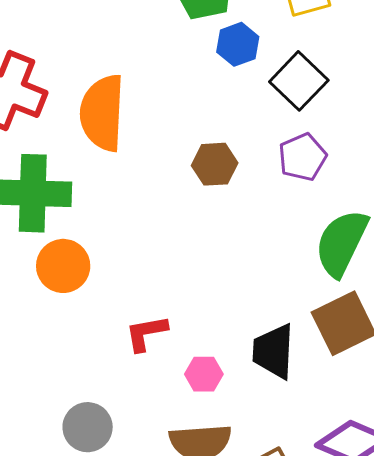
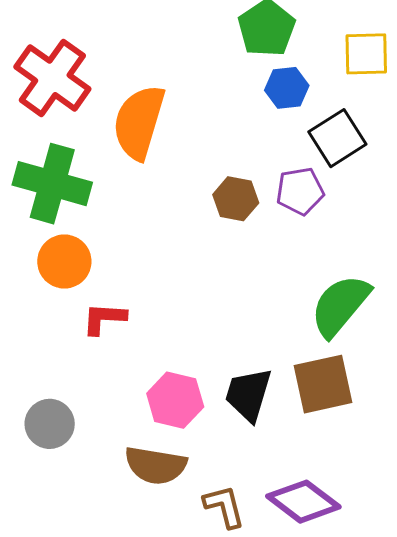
purple pentagon: (302, 157) -> (300, 191), moved
red L-shape: (146, 333) -> (104, 318), moved
pink hexagon: (204, 374) -> (175, 400), size x1.5

